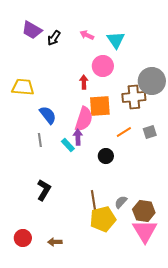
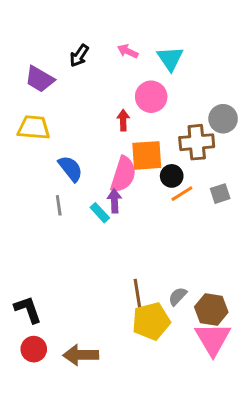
purple trapezoid: (32, 30) -> (40, 79), moved
gray circle: (152, 81) -> (223, 119), size x0.7
black circle: (106, 156) -> (172, 176), moved
black L-shape: (44, 190) -> (28, 309), moved, turned -50
brown arrow: (55, 242) -> (81, 355), size x1.6

